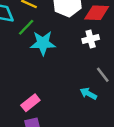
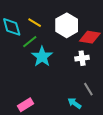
cyan star: (43, 43) -> (42, 57), turned 30

